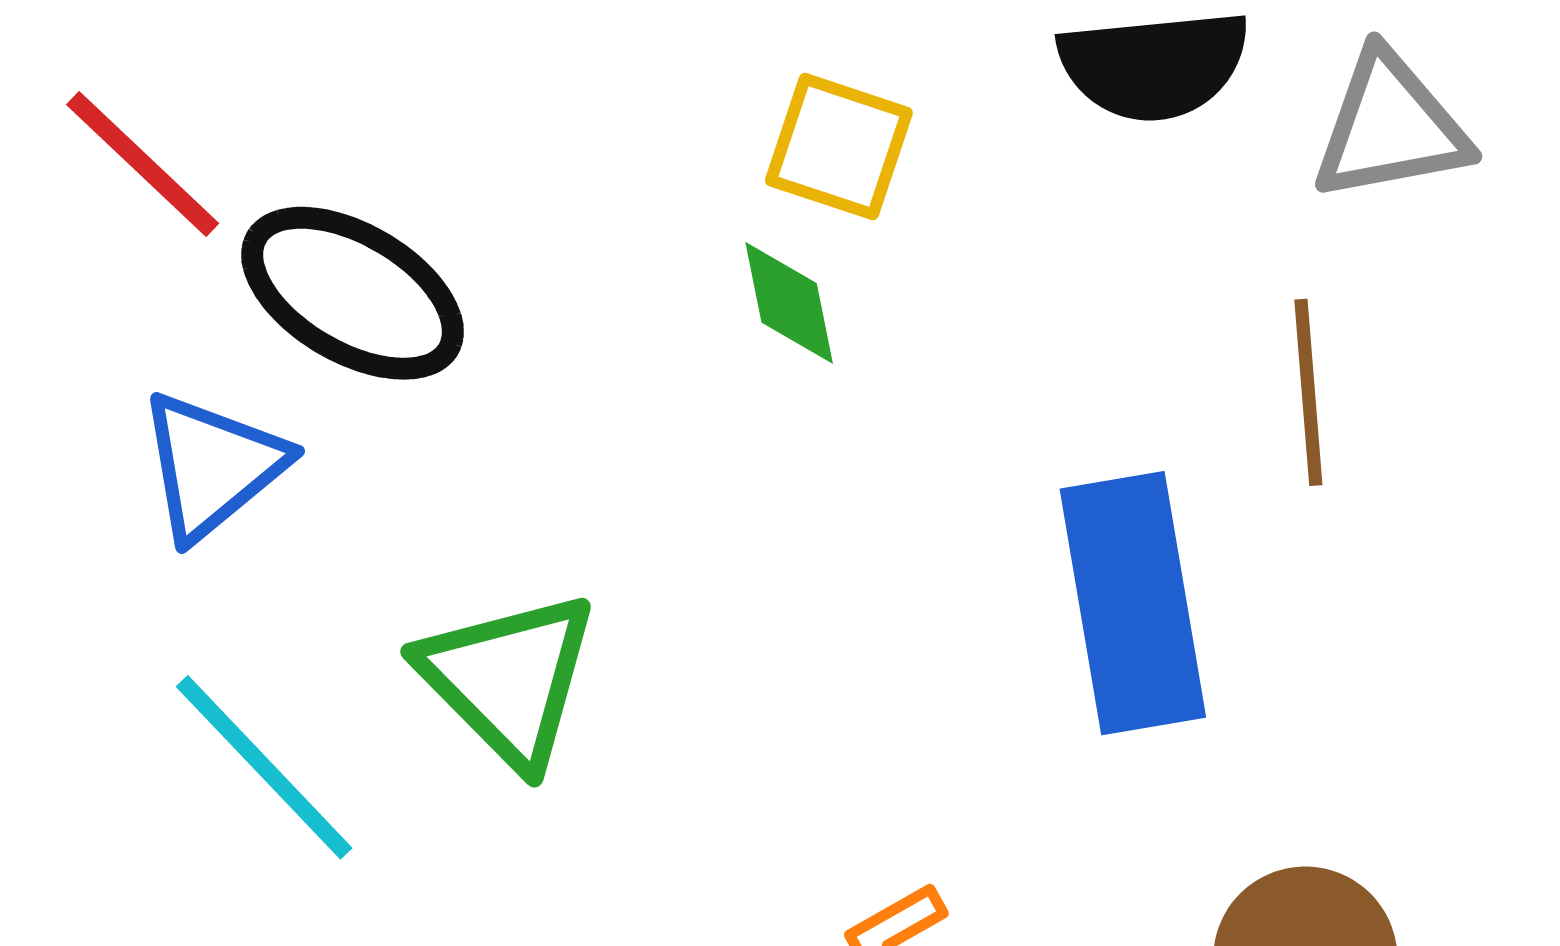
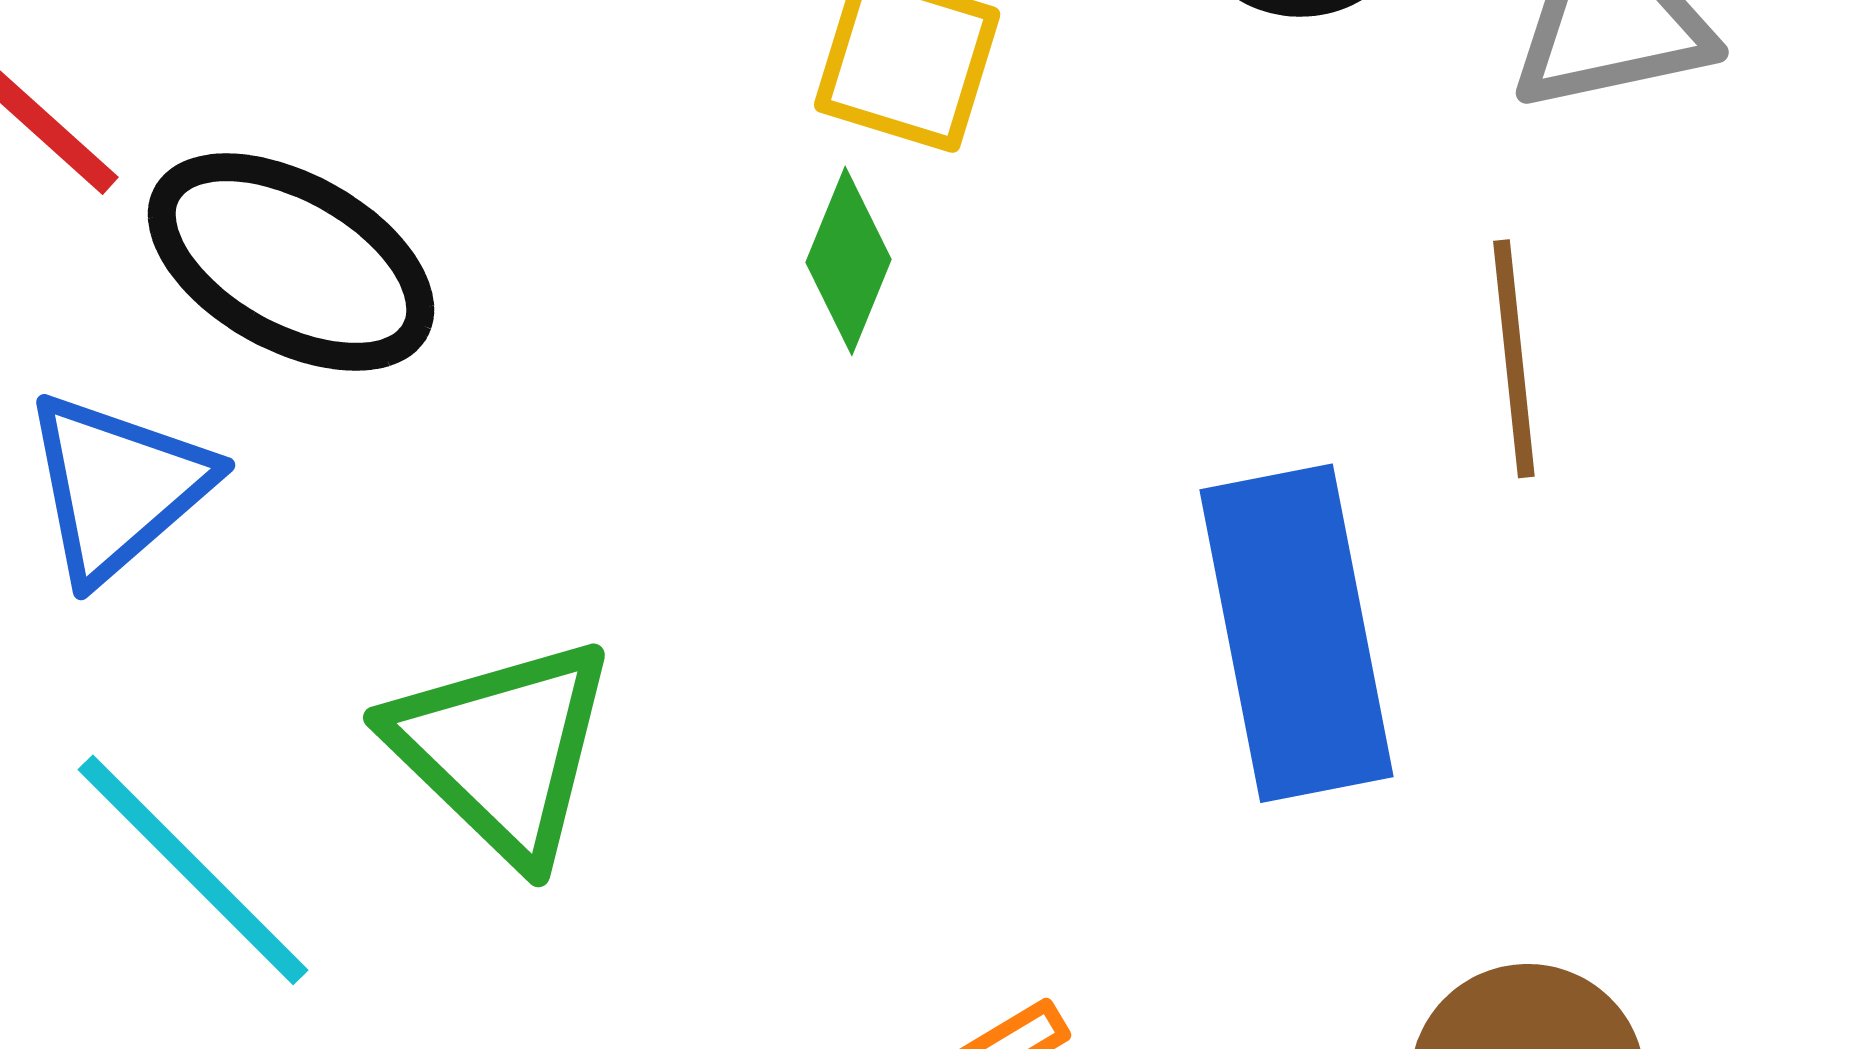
green diamond: (789, 303) -> (849, 261), turned 35

